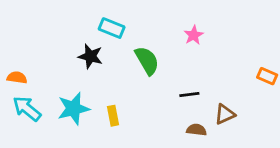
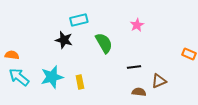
cyan rectangle: (112, 28) -> (79, 20), turned -36

